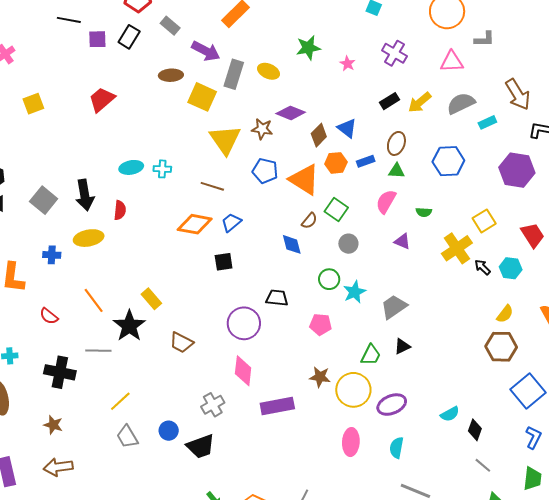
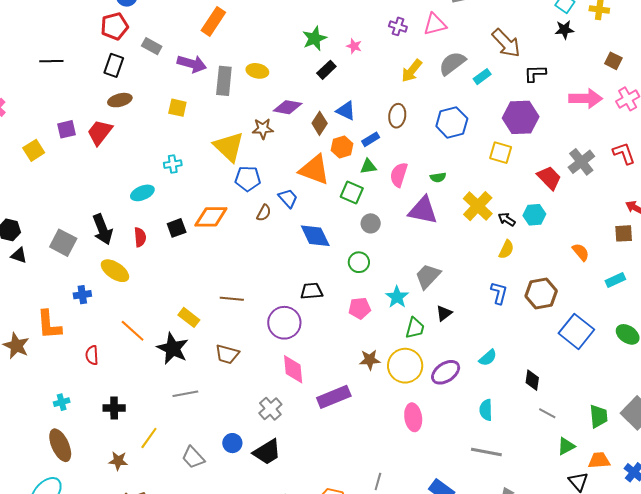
purple square: (97, 39) -> (66, 129), moved
green star: (308, 48) -> (315, 38), moved
purple cross: (394, 53) -> (398, 26), moved, size x0.7
pink star: (347, 64) -> (354, 46), moved
brown ellipse: (171, 75) -> (120, 100), moved
yellow square: (202, 97) -> (177, 108), moved, size x0.7
black rectangle: (389, 101) -> (326, 70), moved
cyan cross: (162, 169) -> (173, 164), moved
blue pentagon: (265, 171) -> (248, 179), moved
green triangle: (396, 171) -> (368, 166), moved
brown line: (212, 186) -> (232, 299), moved
brown semicircle: (309, 221) -> (264, 213), moved
yellow square: (484, 221) -> (501, 153), moved, turned -30
blue trapezoid: (231, 222) -> (288, 198), moved, turned 100
orange diamond: (195, 224) -> (211, 217), moved
yellow ellipse: (89, 238) -> (115, 271), turned 56
purple triangle: (402, 241) -> (423, 210), size x1.8
blue diamond: (292, 244) -> (315, 236), size x1.4
black square: (224, 262) -> (177, 228), moved
cyan star: (355, 292) -> (397, 297), moved
yellow semicircle: (505, 314) -> (506, 249), moved
red semicircle: (49, 316) -> (92, 355), turned 60
gray line: (98, 351) -> (185, 394), moved
black cross: (60, 372) -> (114, 408), size x0.7
yellow line: (120, 401) -> (149, 438), moved
cyan semicircle: (450, 414) -> (488, 358), moved
blue L-shape: (533, 437) -> (499, 293), moved
cyan semicircle: (397, 448) -> (486, 410), moved

